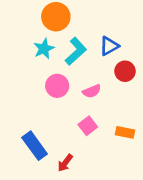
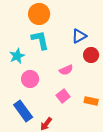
cyan star: (44, 49) -> (17, 56), moved
cyan L-shape: (76, 51) -> (40, 40), moved, turned -60
pink circle: (57, 86) -> (30, 79), moved

